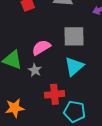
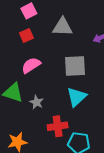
pink semicircle: (41, 47) -> (31, 65), moved

